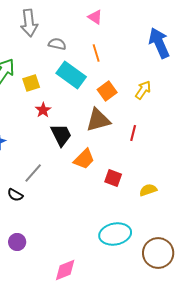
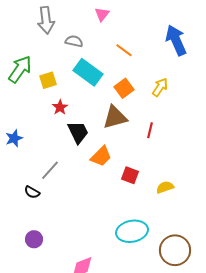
pink triangle: (95, 17) -> (102, 14), moved, turned 35
orange line: (96, 53) -> (124, 50), moved, turned -36

